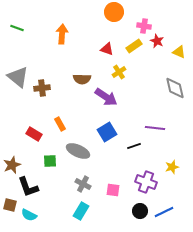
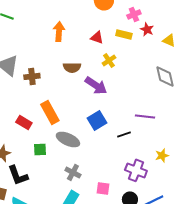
pink cross: (144, 26) -> (134, 14), turned -32
orange arrow: (62, 34) -> (59, 31), moved
yellow rectangle: (134, 46) -> (124, 34), turned 49
orange rectangle: (60, 124) -> (50, 112), size x1.6
pink square: (113, 190) -> (103, 188), moved

